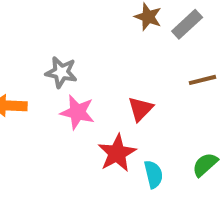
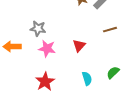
red star: (117, 153) -> (45, 82), moved

